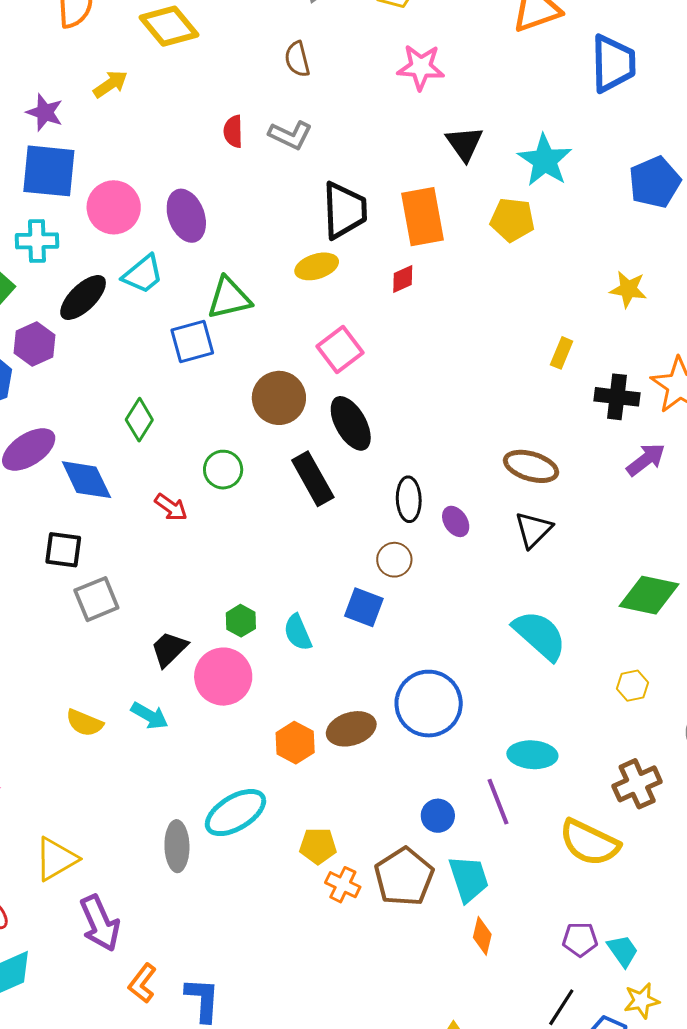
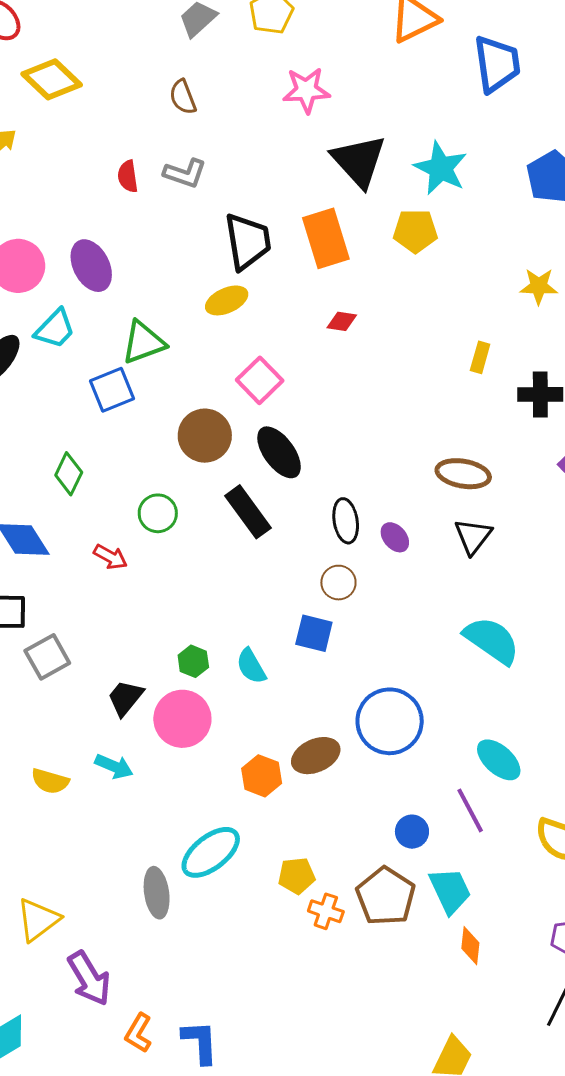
black triangle: (464, 144) -> (359, 161), size x1.5
red diamond: (403, 279) -> (342, 321), moved, turned 40
cyan ellipse: (532, 755) -> (499, 760), turned 45

